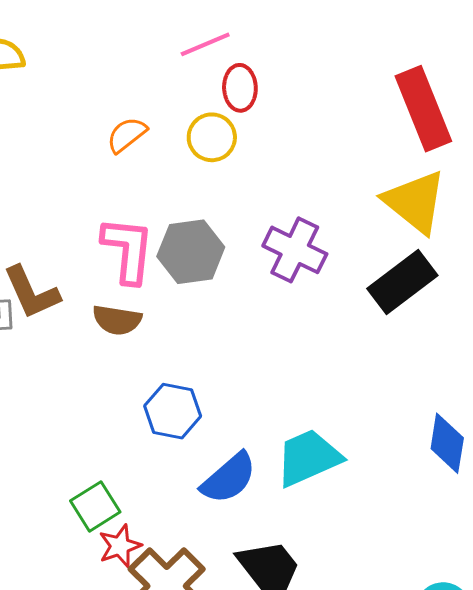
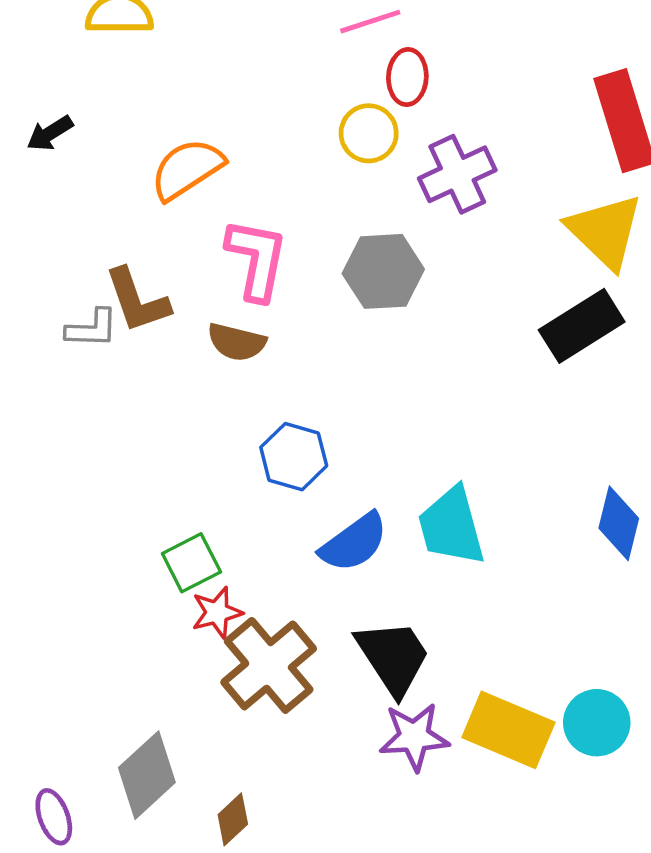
orange semicircle: (127, 135) -> (187, 169), moved, size x1.5
purple cross: (295, 250) -> (457, 174), moved, turned 34
gray hexagon: (191, 252) -> (383, 271), moved
cyan trapezoid: (308, 458) -> (451, 526), turned -86

